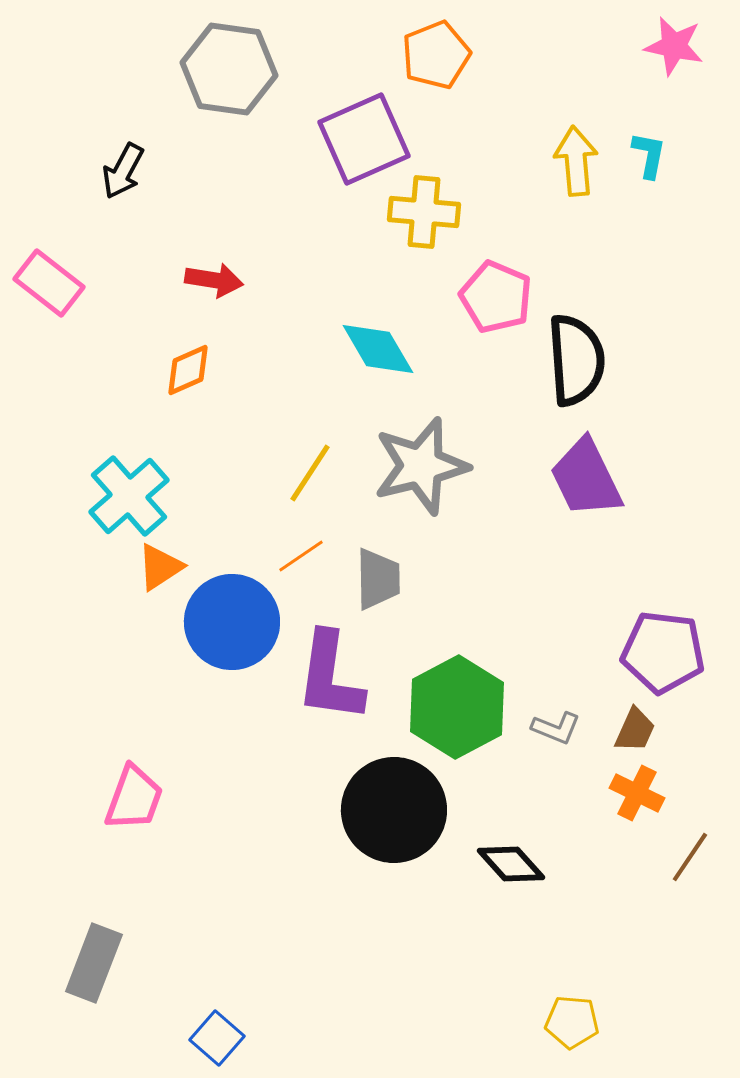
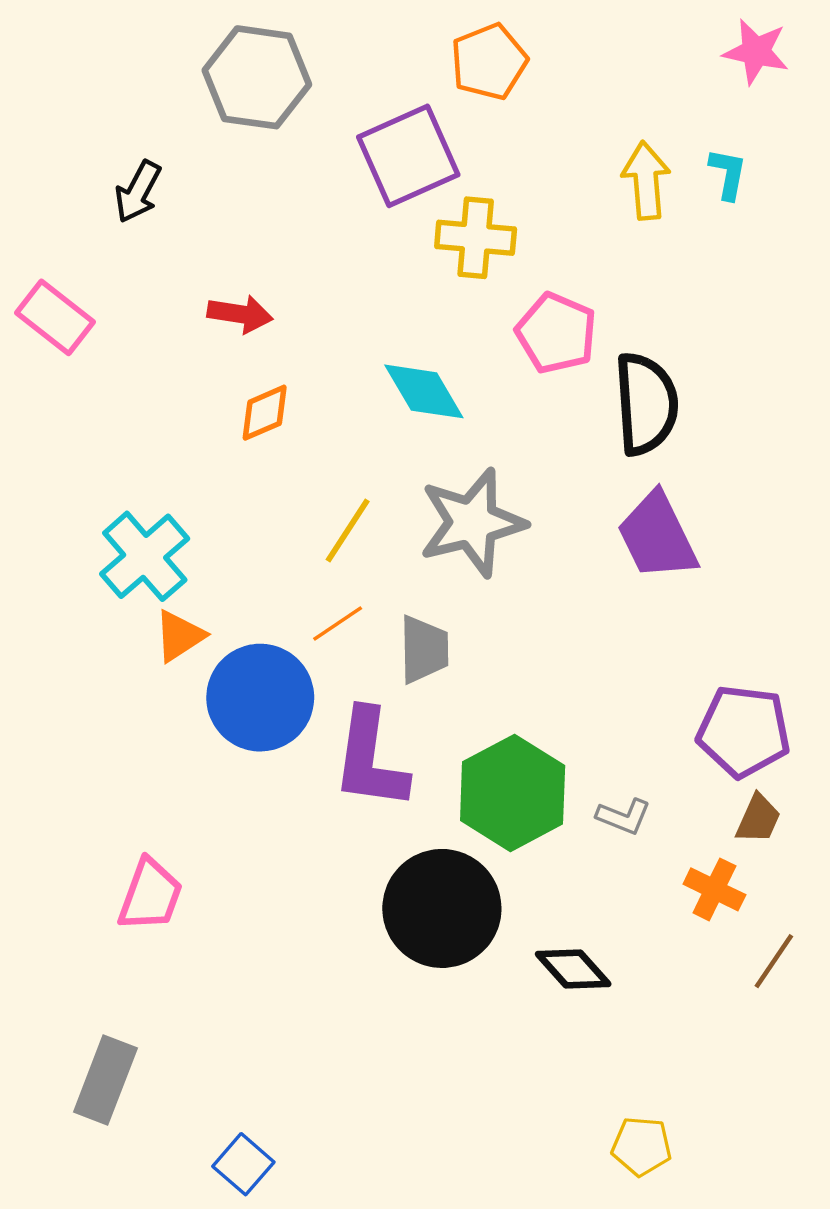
orange diamond: (188, 370) -> (265, 413), moved
brown trapezoid: (635, 730) -> (758, 819), moved

